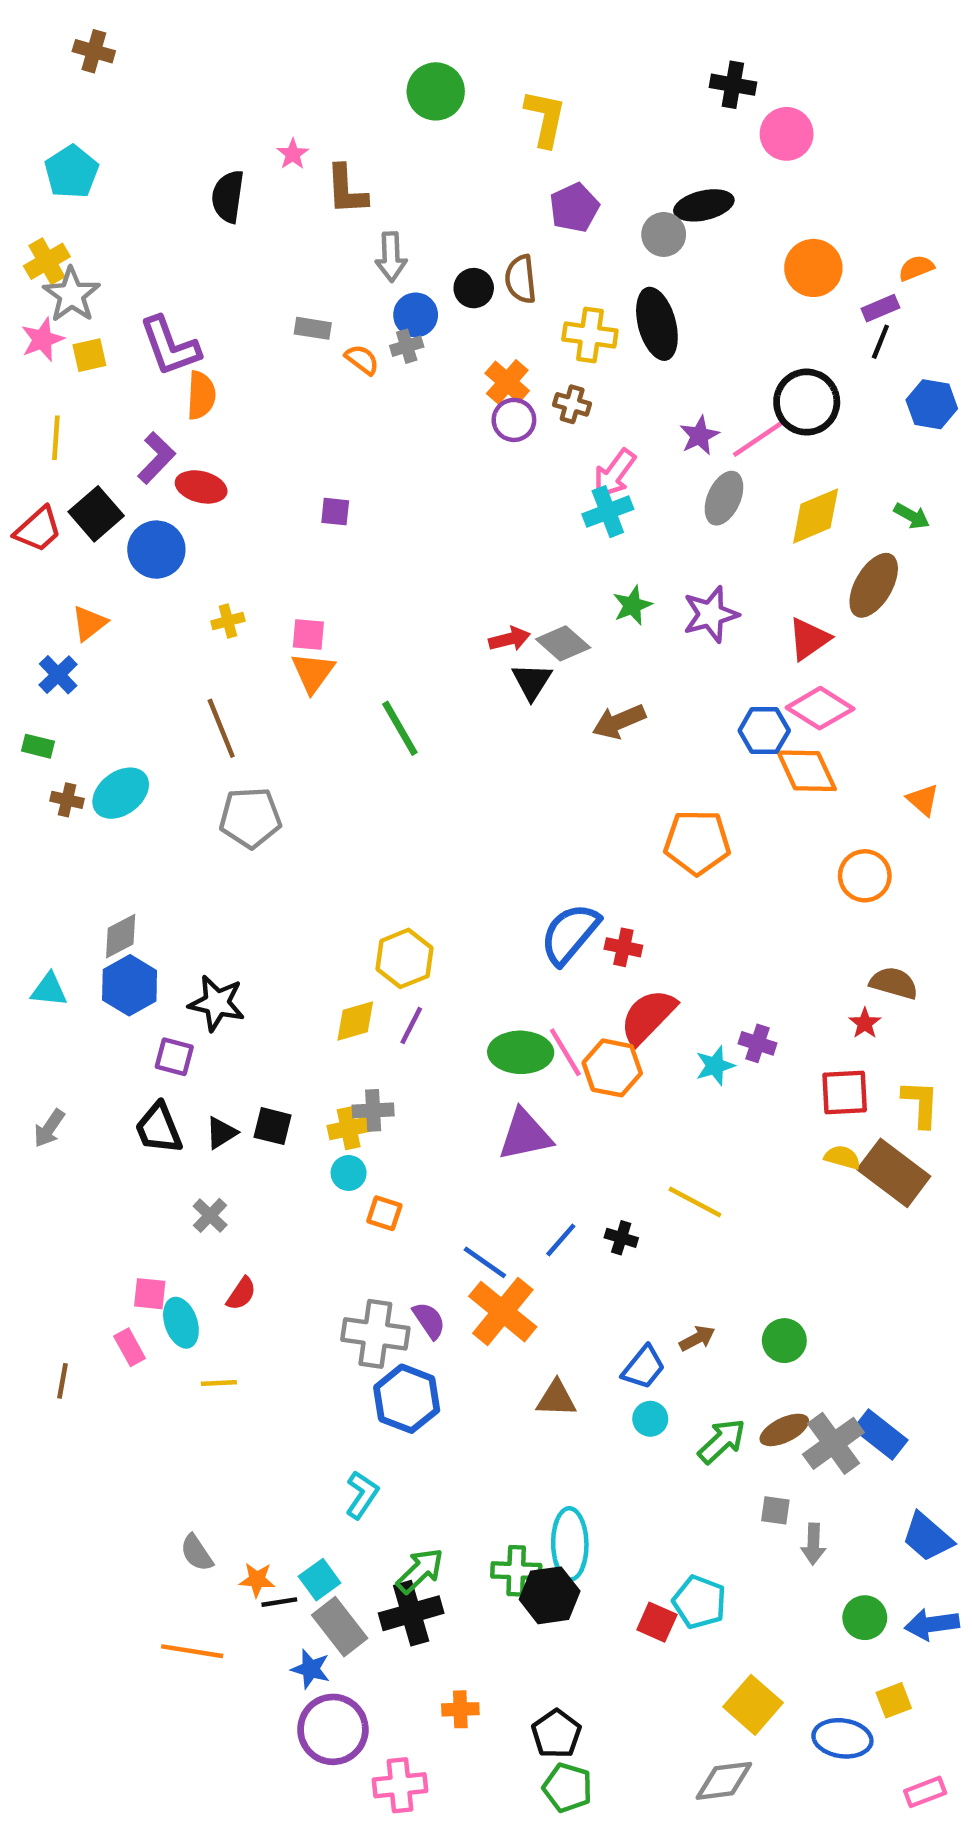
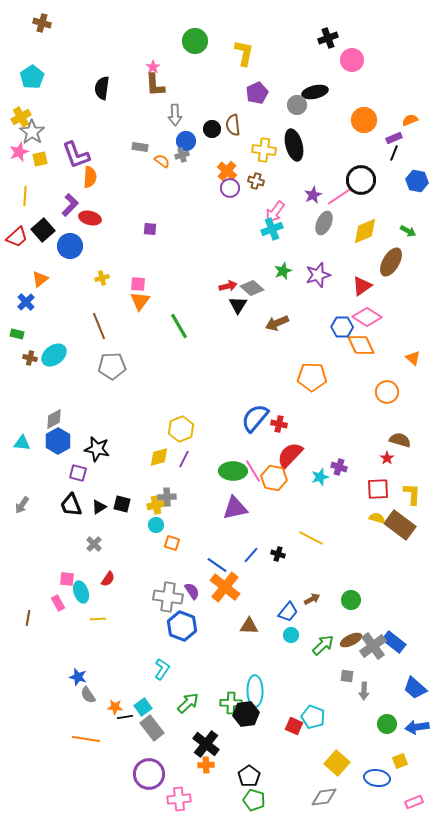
black cross: (733, 85) -> (328, 38), turned -30
pink star: (293, 154) -> (153, 67), moved
black cross: (411, 1613) -> (206, 744), moved, turned -36
blue star: (311, 1669) -> (78, 677), moved

